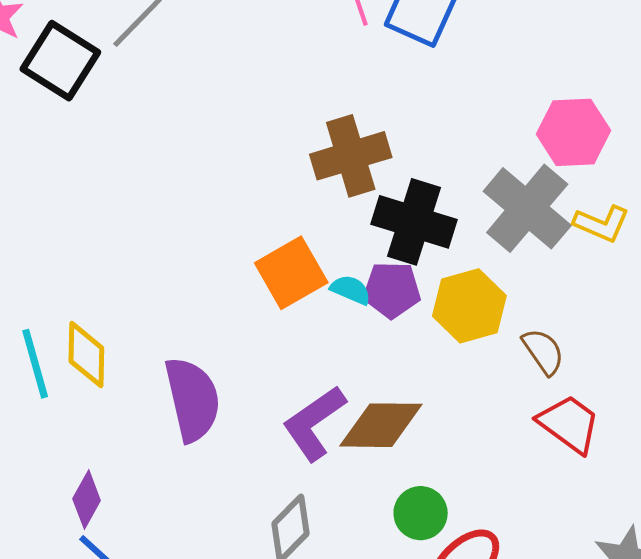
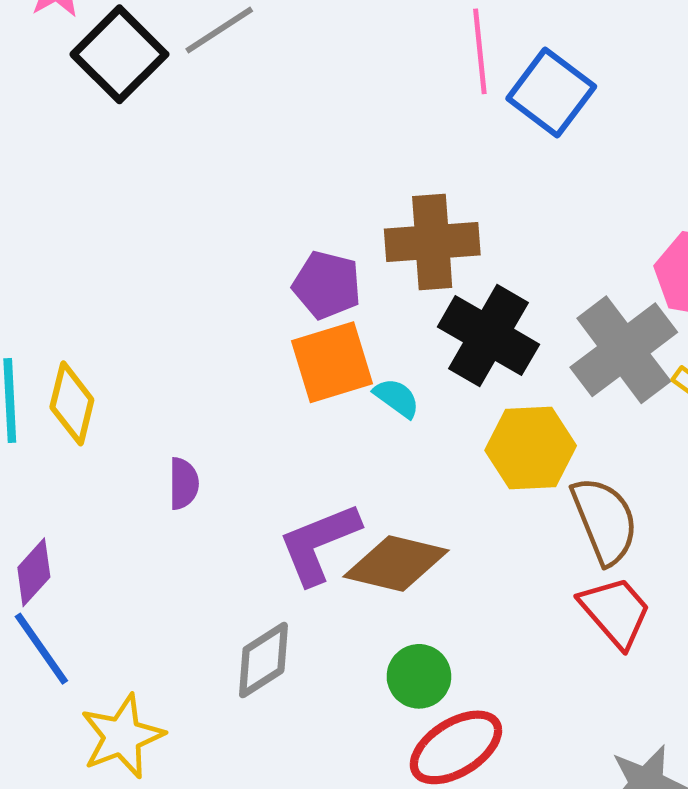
purple pentagon: (392, 290) -> (327, 285), moved
brown semicircle: (543, 351) -> (605, 521), size x1.5
purple semicircle: (192, 399) -> (184, 484), size x0.5

